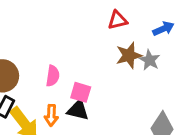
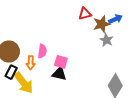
brown star: (129, 55) -> (102, 24), moved
orange arrow: (51, 115) -> (31, 63), moved

